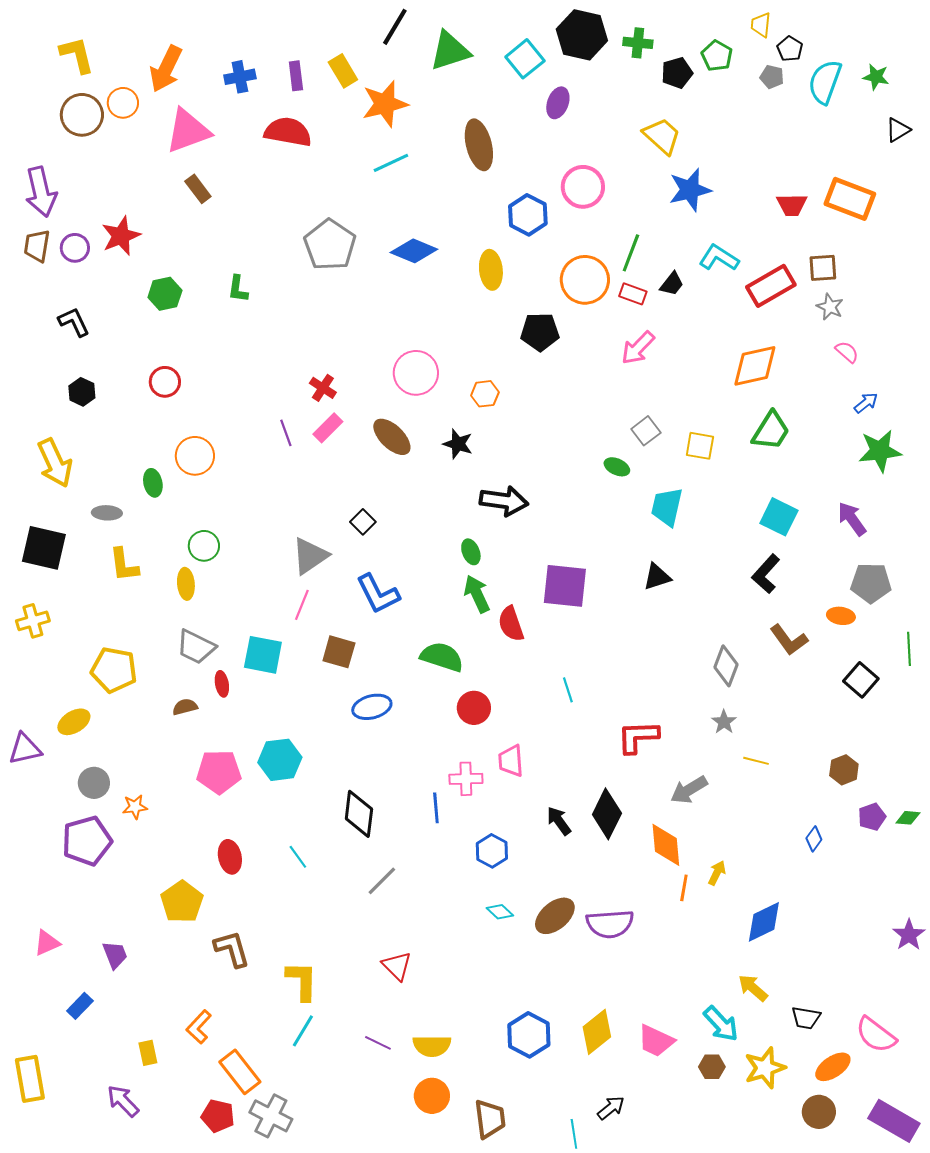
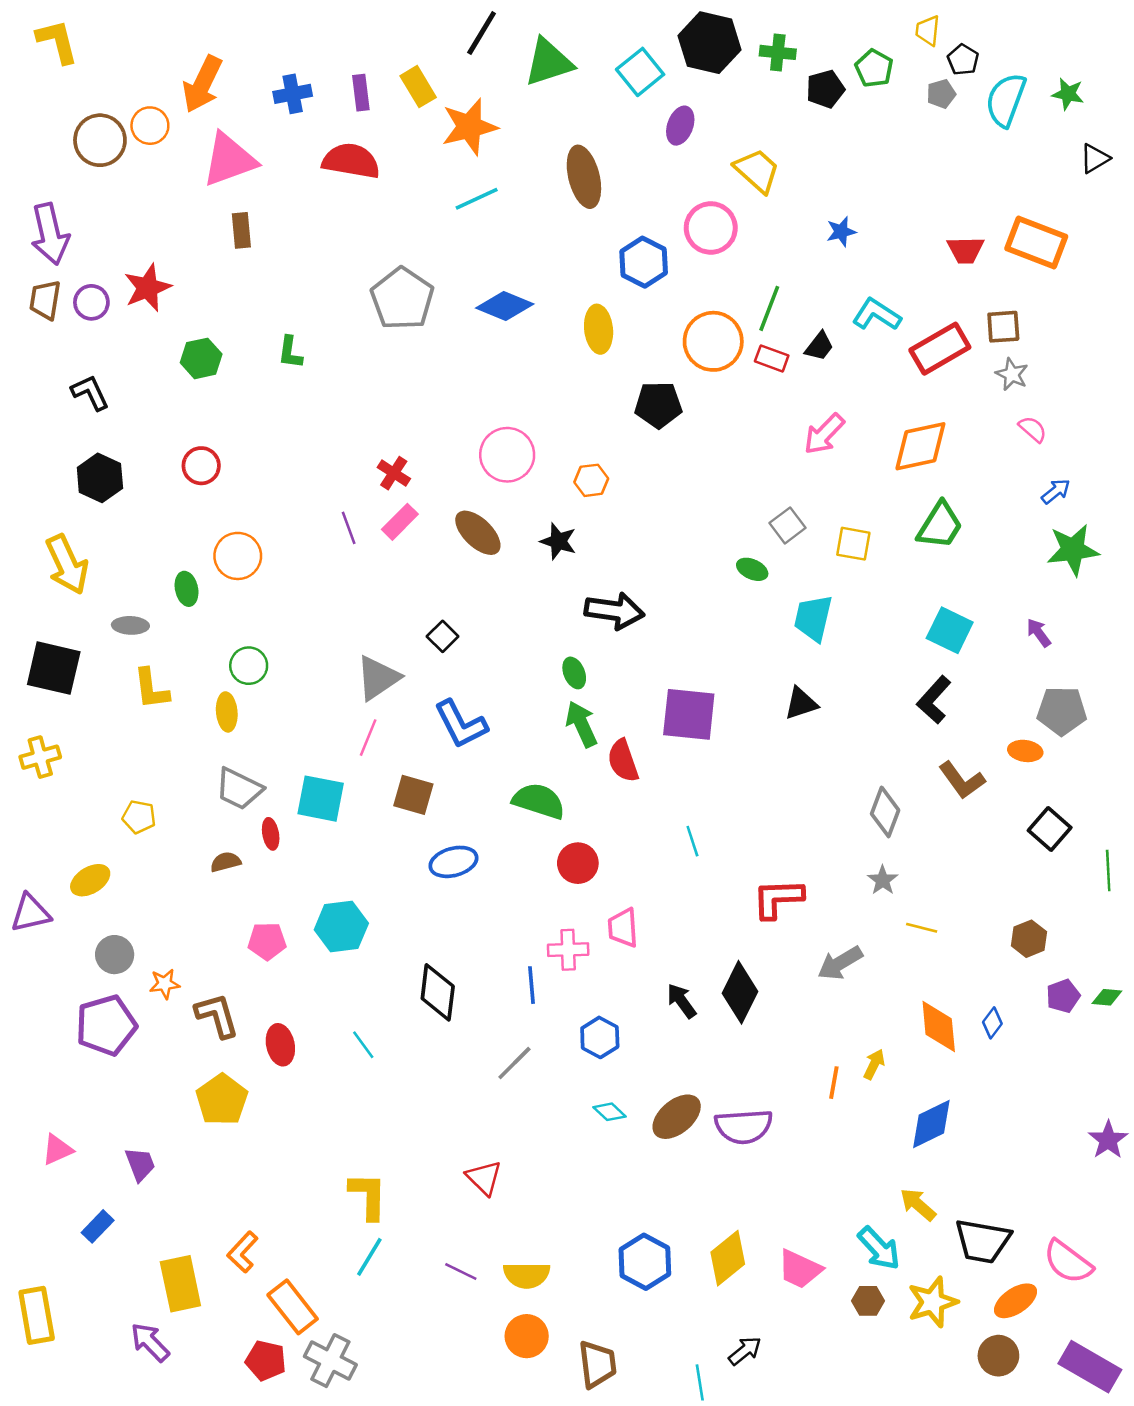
yellow L-shape: (77, 55) -> (57, 41), moved
gray pentagon: (772, 77) -> (941, 94), turned -30
yellow trapezoid: (662, 136) -> (757, 171), moved
brown rectangle: (198, 189) -> (241, 230), turned 32
blue star: (690, 190) -> (841, 232), size x0.6
pink arrow: (638, 348) -> (824, 434), moved
black hexagon: (82, 392) -> (100, 478), size x1.4
purple arrow: (852, 519) -> (1039, 633), size x0.7
green line: (909, 649) -> (1108, 870), moved
yellow pentagon: (114, 670) -> (139, 817), size x0.6
pink pentagon: (219, 772) -> (267, 941), size x0.7
orange diamond: (666, 845) -> (939, 1026), moved
gray line: (382, 881) -> (514, 1063), moved
brown L-shape: (232, 949) -> (217, 1016), moved
black trapezoid: (806, 1018) -> (983, 1241), size x1.6
yellow rectangle: (148, 1053) -> (180, 1284), size x1.8

